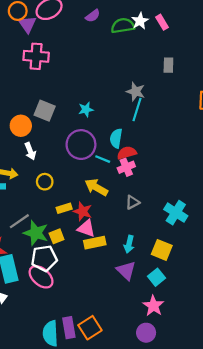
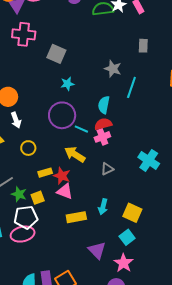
cyan line: (137, 109) -> (131, 87), moved
gray square: (45, 111) -> (56, 54), moved
cyan semicircle: (116, 138) -> (104, 105), moved
cyan cross: (176, 213) -> (149, 160), moved
green star: (36, 233) -> (19, 194), size x0.7
yellow rectangle: (95, 243) -> (76, 217), moved
purple triangle: (126, 271) -> (97, 250), moved
pink ellipse: (41, 277) -> (23, 234), turned -55

